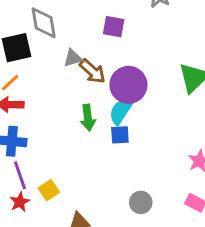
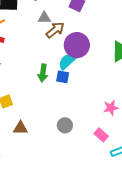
brown arrow: (92, 71) -> (55, 30), turned -96
green arrow: (88, 118) -> (43, 73), moved

